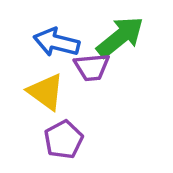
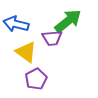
blue arrow: (56, 42) -> (16, 24), moved

